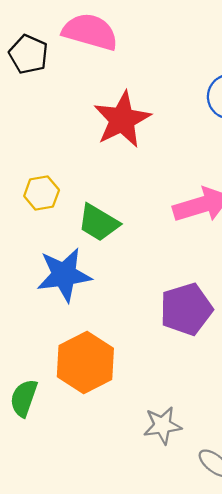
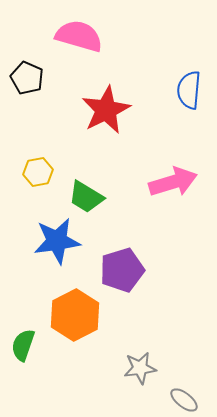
black pentagon: (28, 54) -> (27, 78), moved
purple pentagon: (186, 309) -> (122, 270), moved

